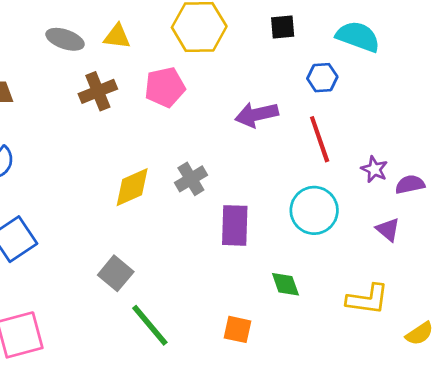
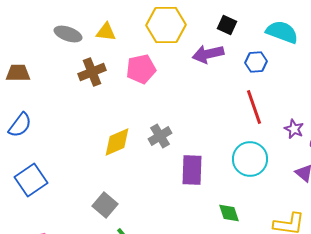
black square: (283, 27) -> (227, 25), turned 30
purple arrow: (257, 115) -> (208, 54), moved

